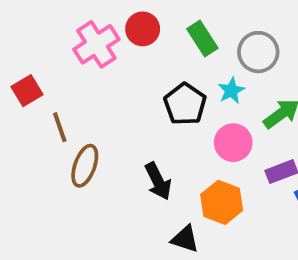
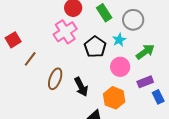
pink cross: (96, 44) -> (65, 32), moved
brown line: (60, 127) -> (30, 59), turned 56
brown ellipse: (85, 166) -> (55, 79), moved

